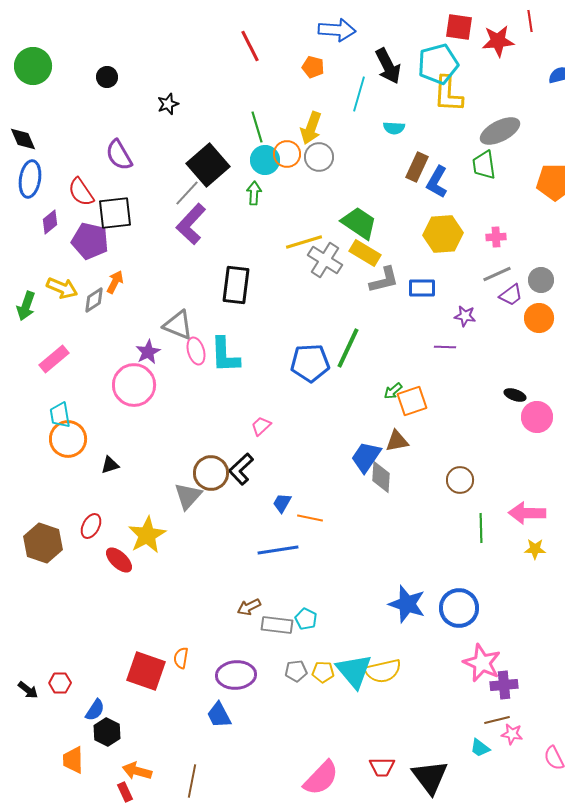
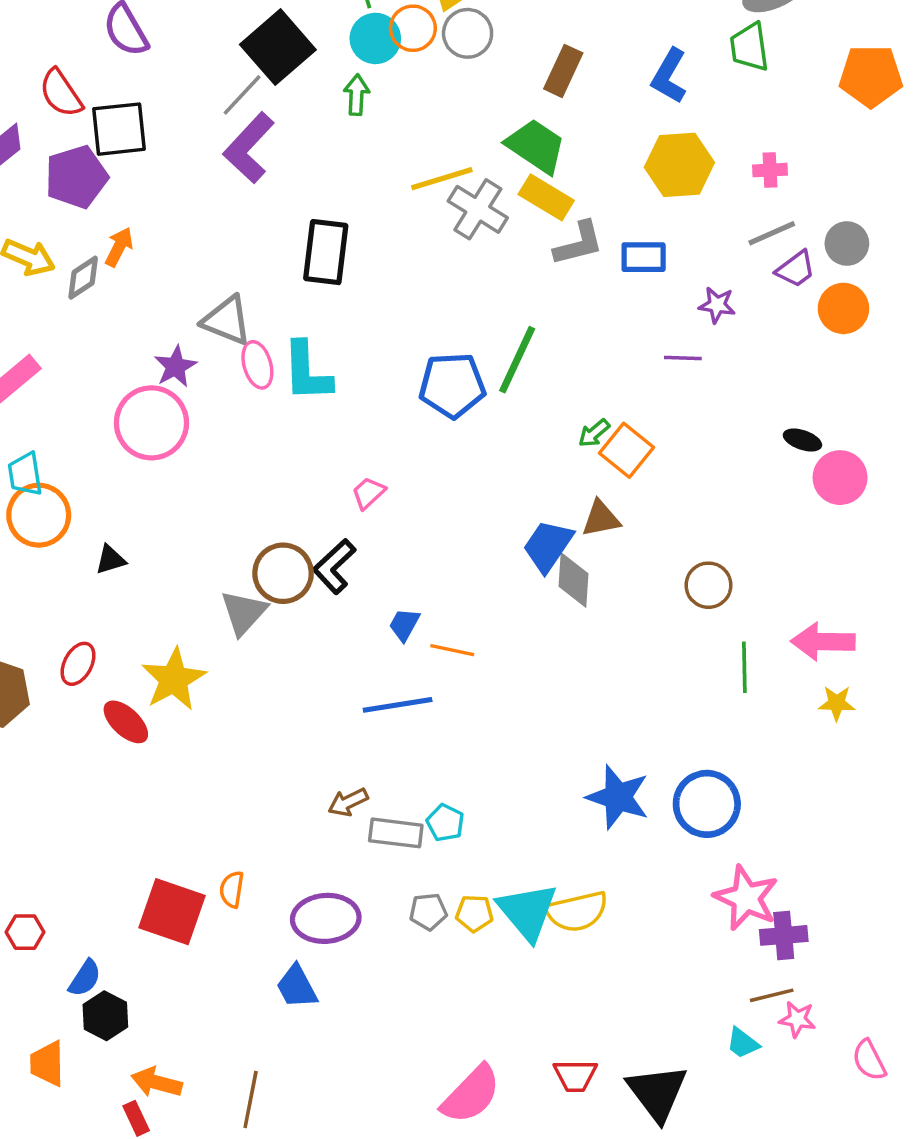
brown rectangle: (417, 167) -> (563, 71), moved
purple pentagon: (90, 241) -> (76, 177), turned -30
orange square: (412, 401) -> (626, 450), turned -32

